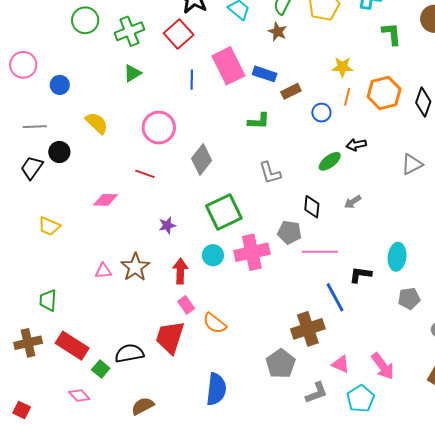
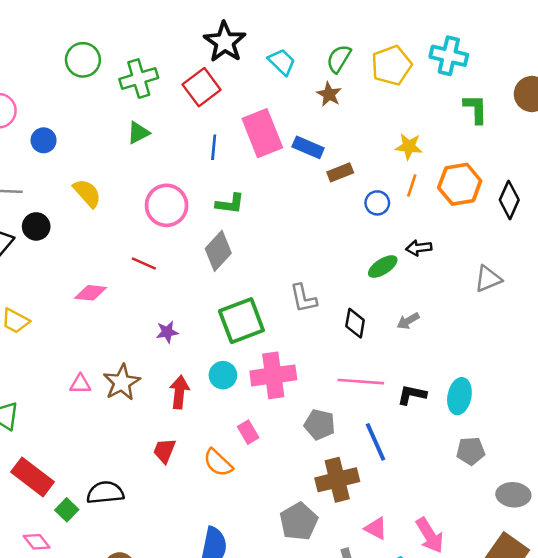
green L-shape: (259, 121) -> (230, 204), moved
gray L-shape: (270, 173) -> (303, 298), moved
gray pentagon: (289, 232) -> (320, 424), moved
black L-shape: (360, 275) -> (412, 395), moved
pink rectangle: (186, 305) -> (248, 432), moved
red trapezoid: (170, 337) -> (164, 451), moved, size x0.6

